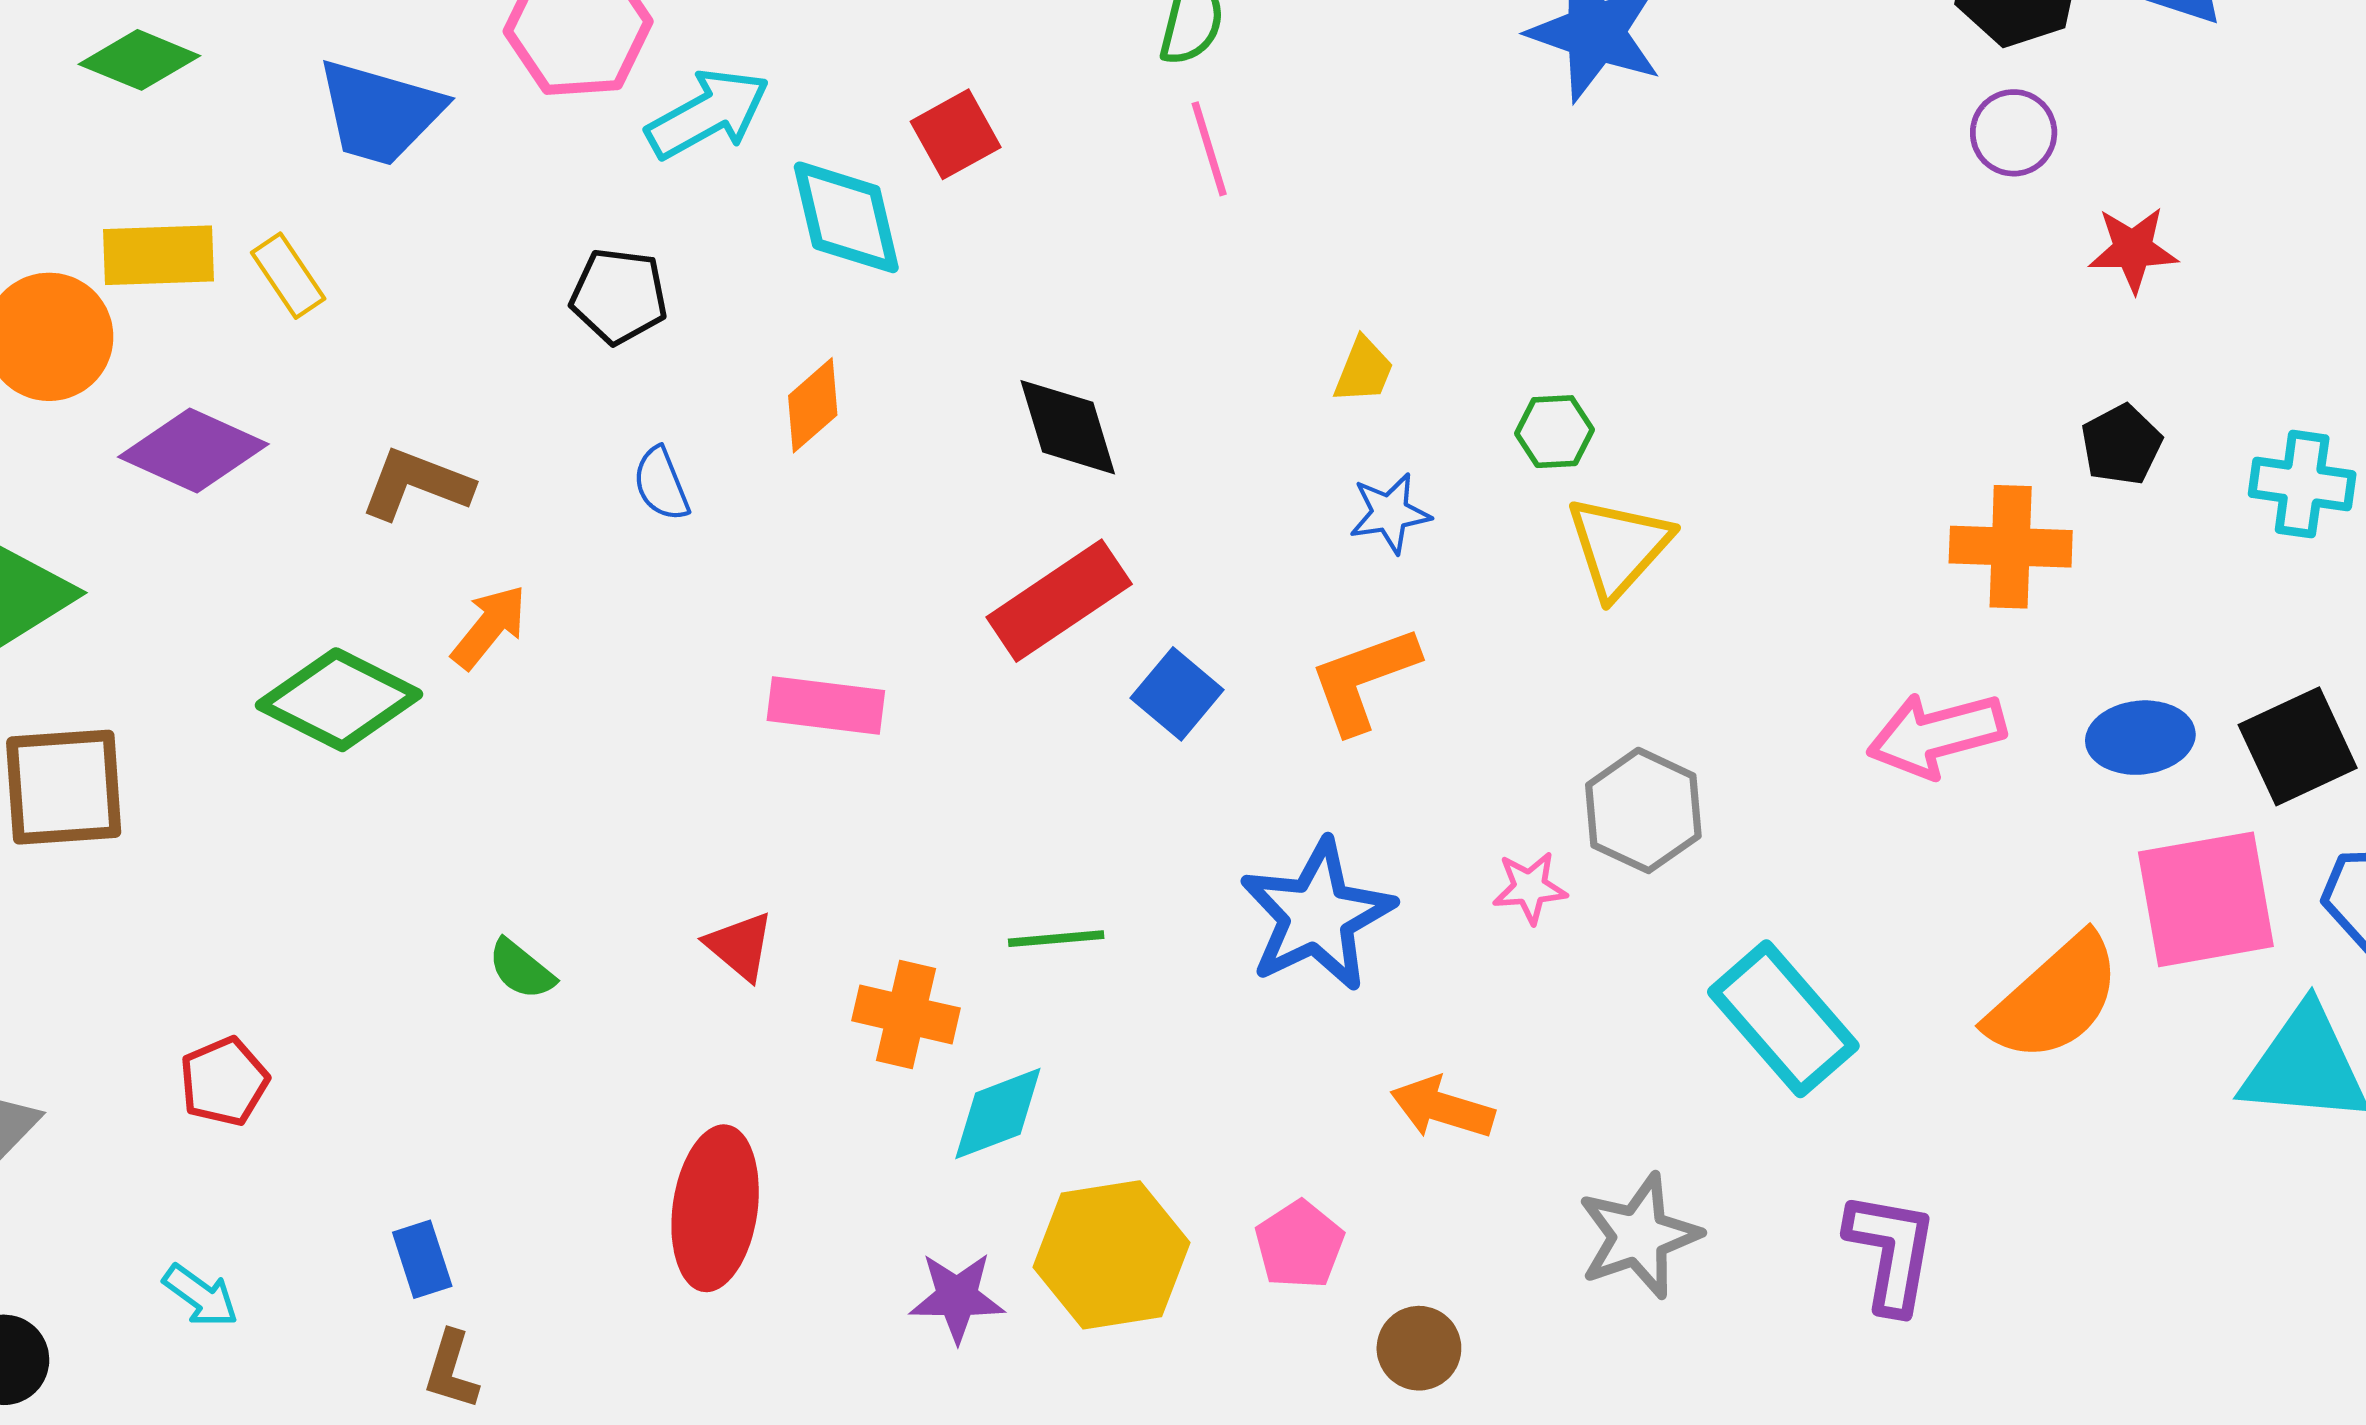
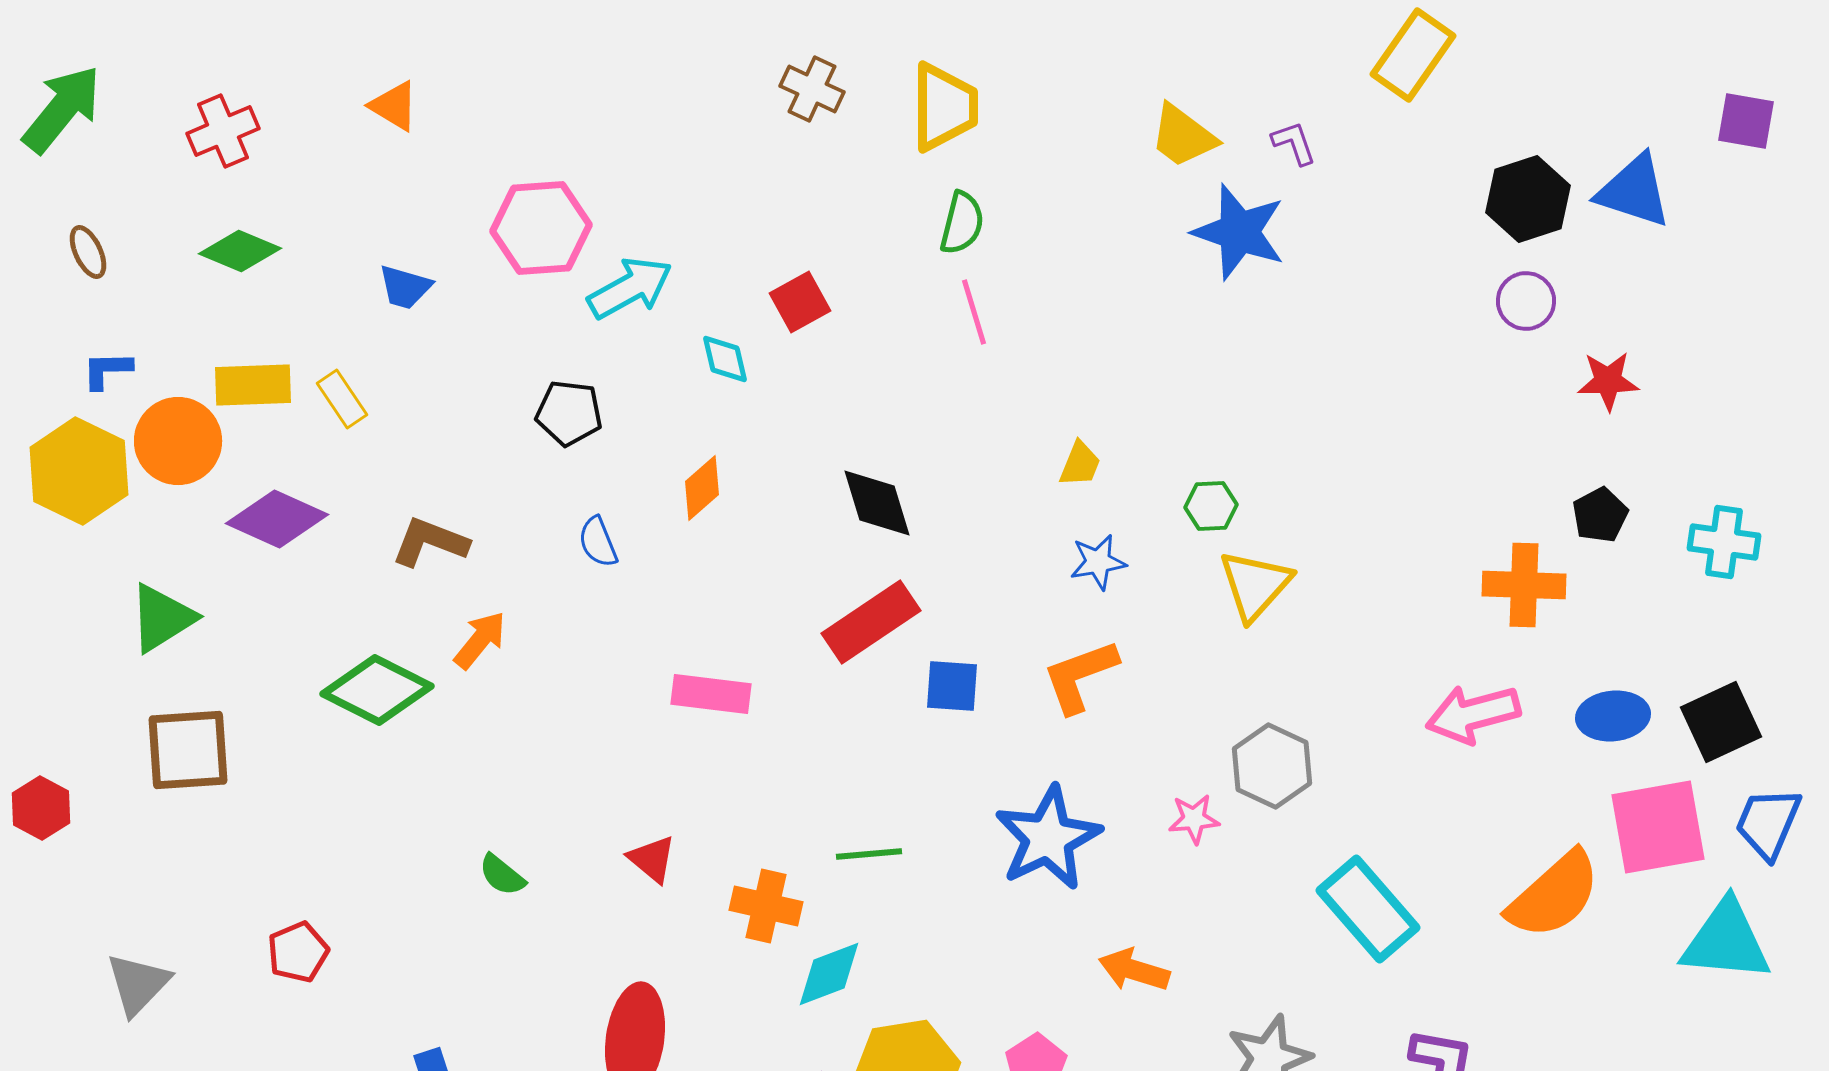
blue trapezoid: (380, 112) -> (405, 287), size x0.6
cyan diamond: (846, 217) -> (725, 359), size x0.6
blue square: (1177, 694) -> (952, 686), turned -36

